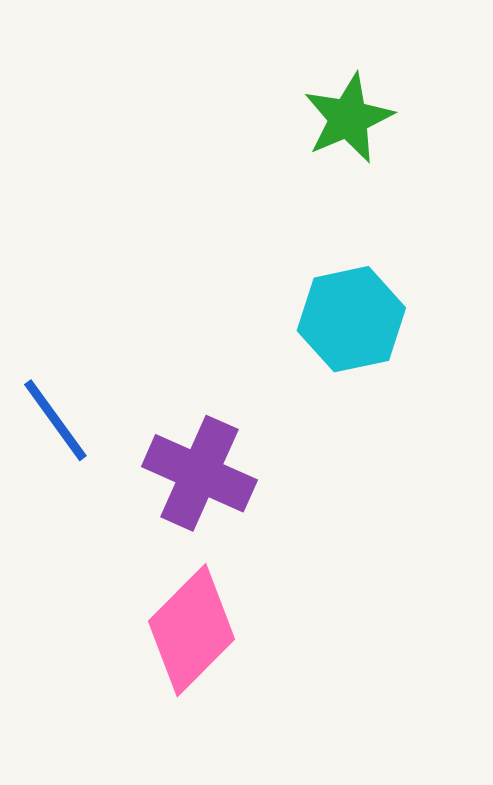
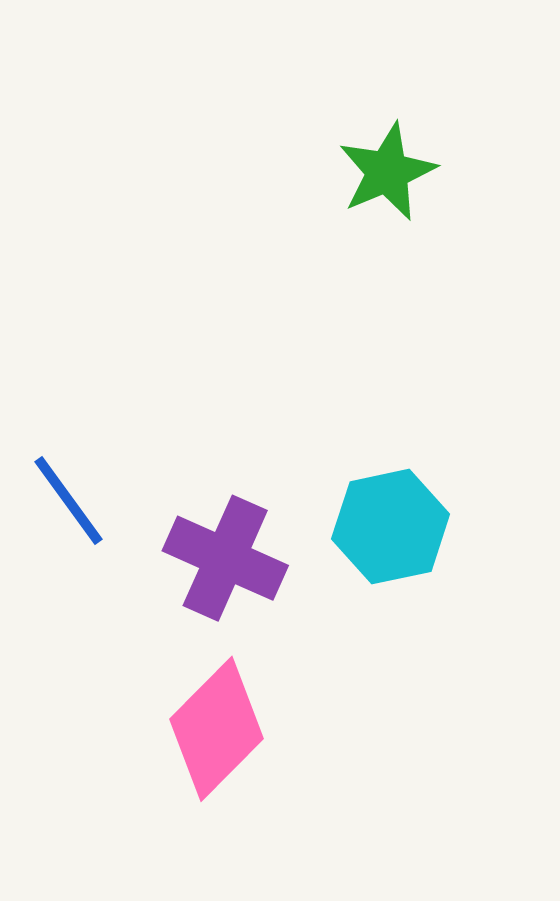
cyan hexagon: (351, 319) -> (391, 527), moved

